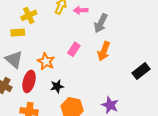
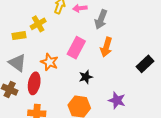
yellow cross: (29, 15) -> (38, 24), moved
pink rectangle: (74, 49) -> (76, 48), size x1.5
black star: (57, 86) -> (86, 77), moved

